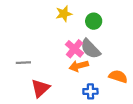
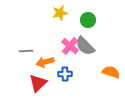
gray line: (23, 63) -> (26, 51), moved
orange arrow: (79, 66) -> (45, 62), moved
blue cross: (90, 91) -> (65, 74), moved

